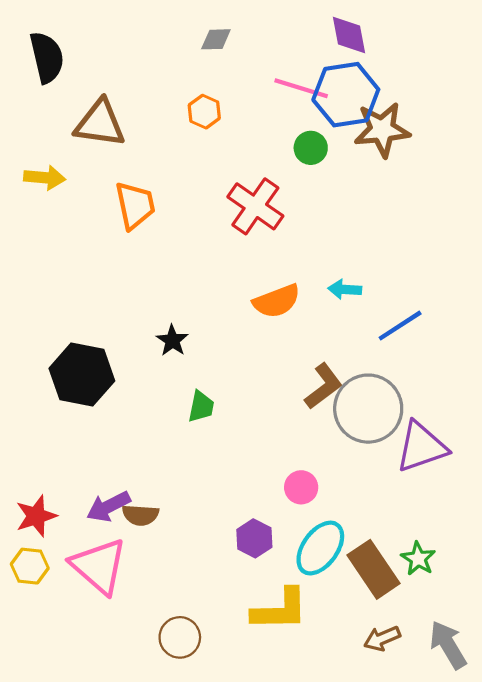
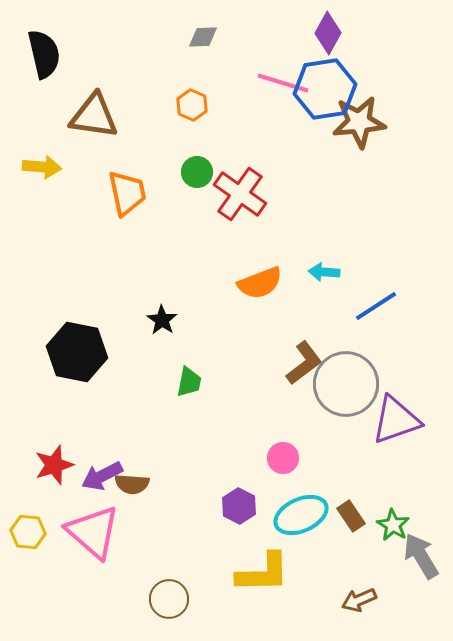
purple diamond: (349, 35) -> (328, 33), turned 39
green circle: (311, 148) -> (197, 172), moved
red star: (36, 516) -> (54, 465), moved
cyan ellipse: (320, 548) -> (301, 515), turned 30
brown rectangle: (374, 569) -> (351, 516), moved, size x0.6
gray arrow: (448, 645) -> (421, 556), moved

